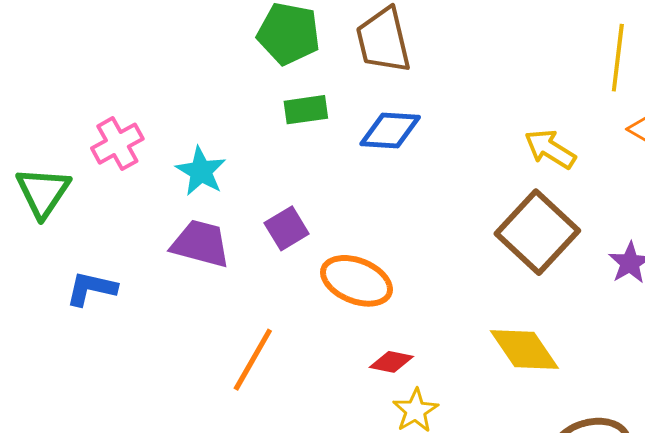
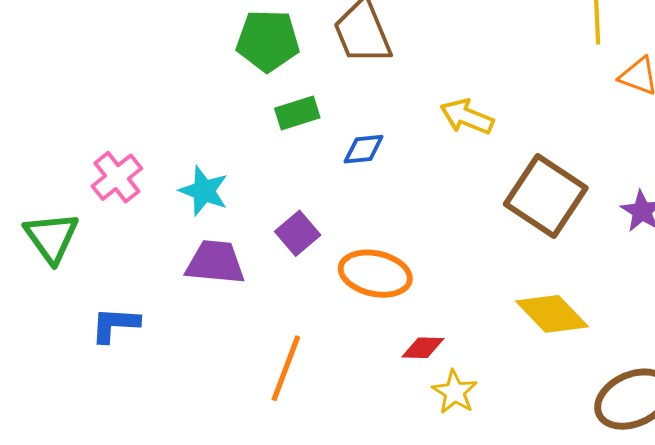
blue diamond: (390, 130) -> (364, 149), moved, size x0.7
yellow arrow: (550, 149) -> (467, 117), moved

